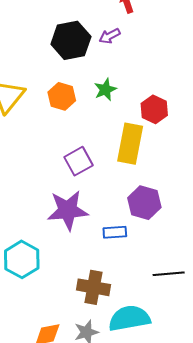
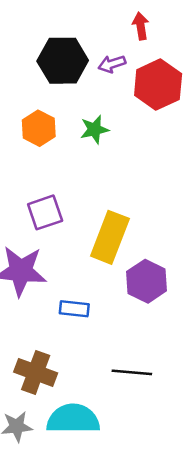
red hexagon: (154, 109) -> (158, 85), moved, size x1.4
yellow rectangle: (130, 144) -> (110, 237), moved
purple hexagon: (144, 203) -> (147, 281), moved

